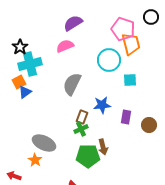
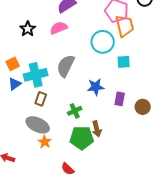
black star: (20, 47) -> (28, 29), moved
cyan cross: (30, 64) -> (36, 75), moved
blue triangle: (25, 92) -> (15, 84), moved
brown rectangle: (82, 117) -> (41, 99), moved
orange star: (35, 160) -> (45, 142), moved

